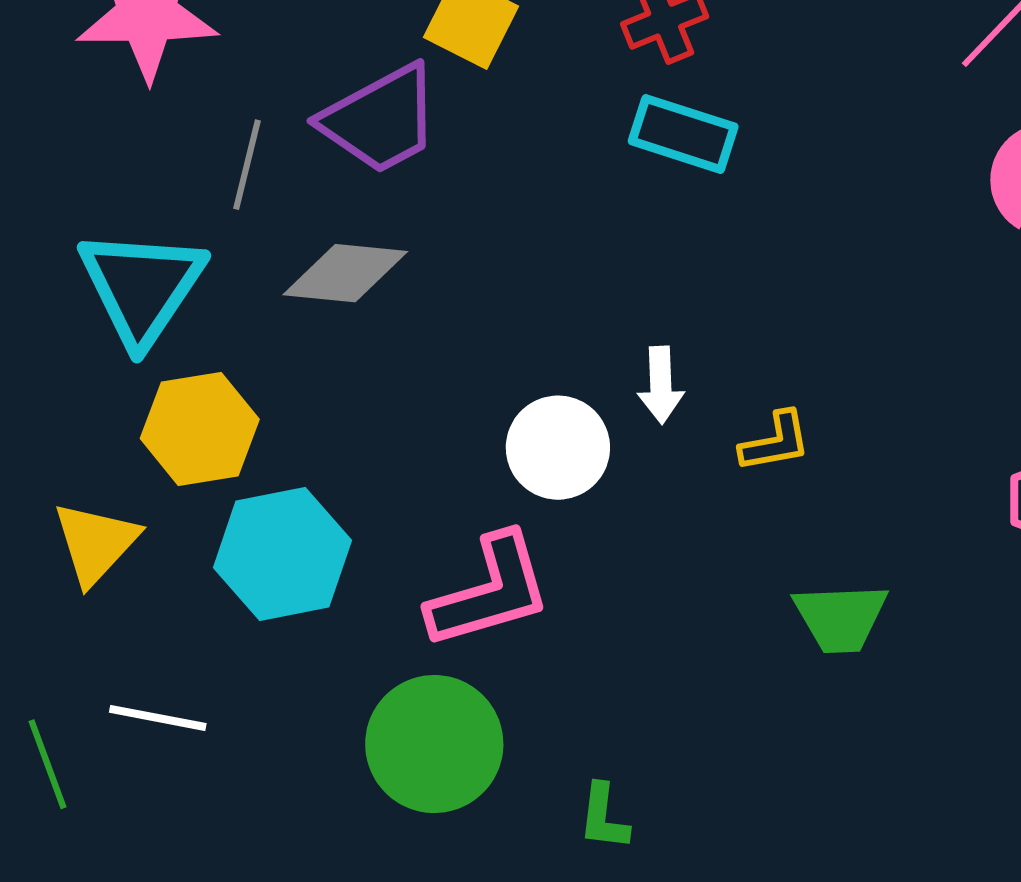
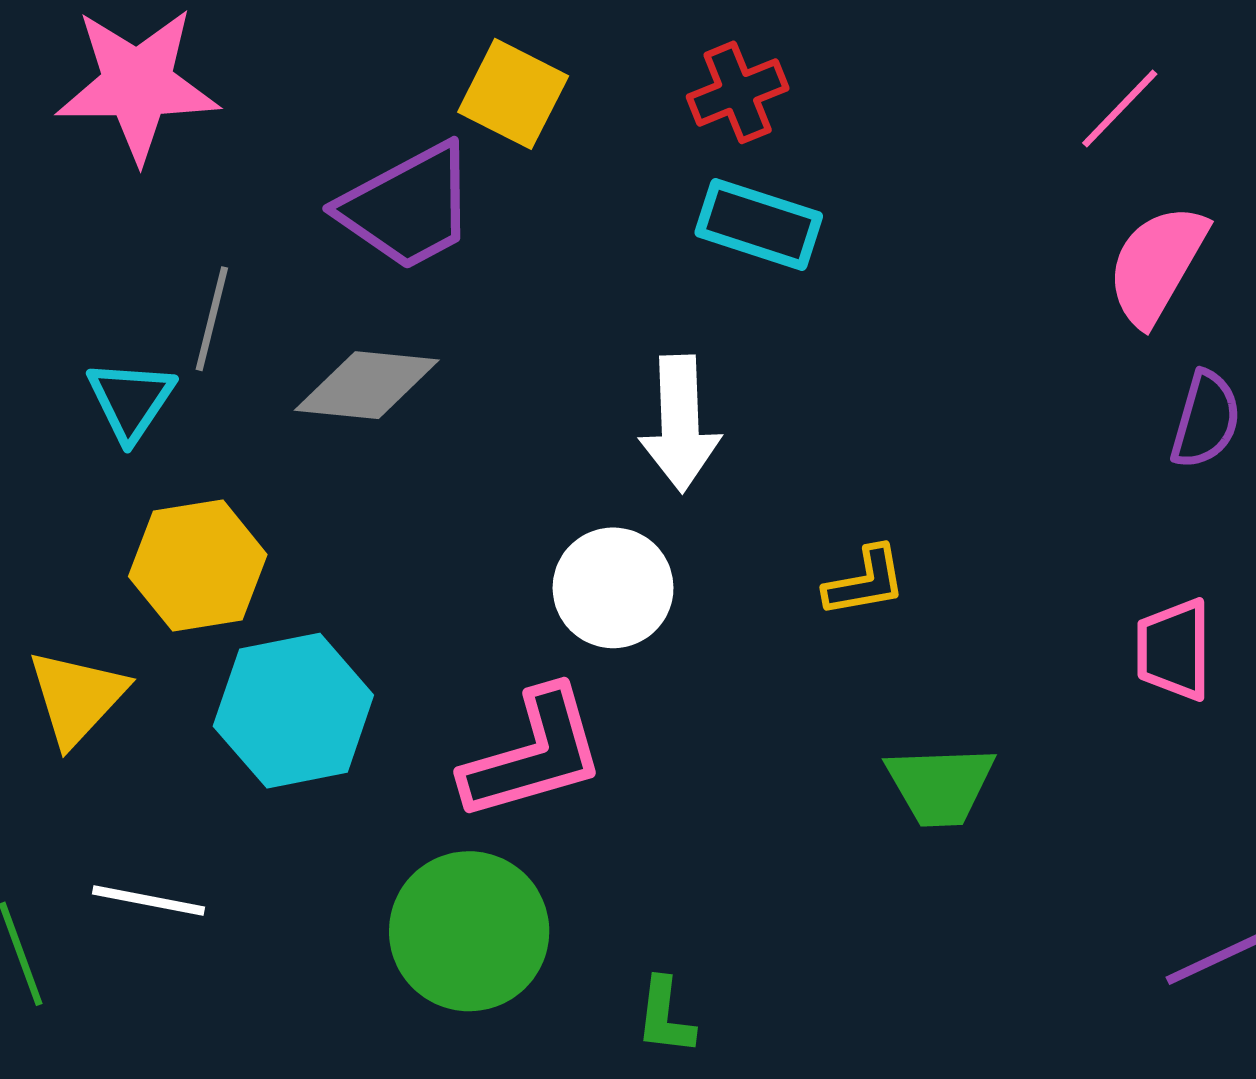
gray line: (247, 165) -> (212, 319), moved
cyan triangle: (142, 287) -> (131, 400), size x0.6
white arrow: (661, 385) -> (680, 424), moved, size x1.5

